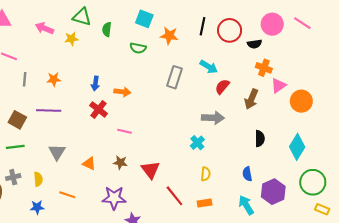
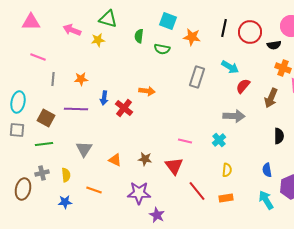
green semicircle: (107, 29) -> (139, 36), moved
blue arrow: (95, 83) -> (104, 98), moved
pink line: (124, 131) -> (185, 141), moved

